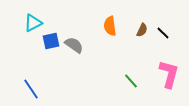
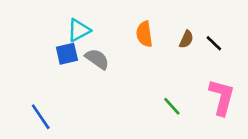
cyan triangle: (33, 23) -> (79, 30), moved

